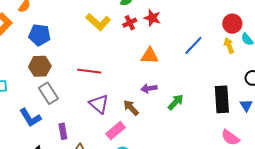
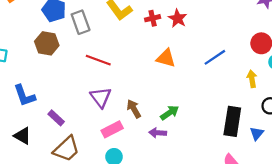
yellow arrow: (229, 45) -> (252, 79), moved
purple arrow: (149, 88) -> (158, 133), moved
gray rectangle: (48, 93) -> (81, 22), moved
green arrow: (176, 102) -> (170, 113), moved
purple rectangle: (63, 131) -> (56, 118), turned -49

